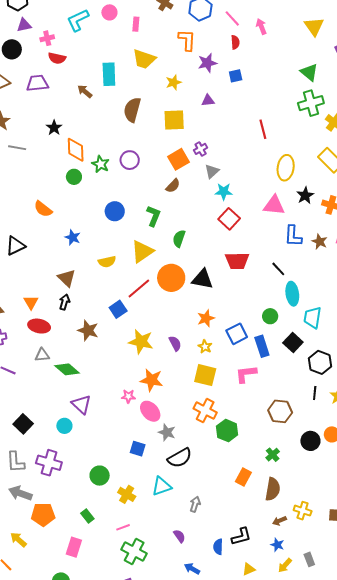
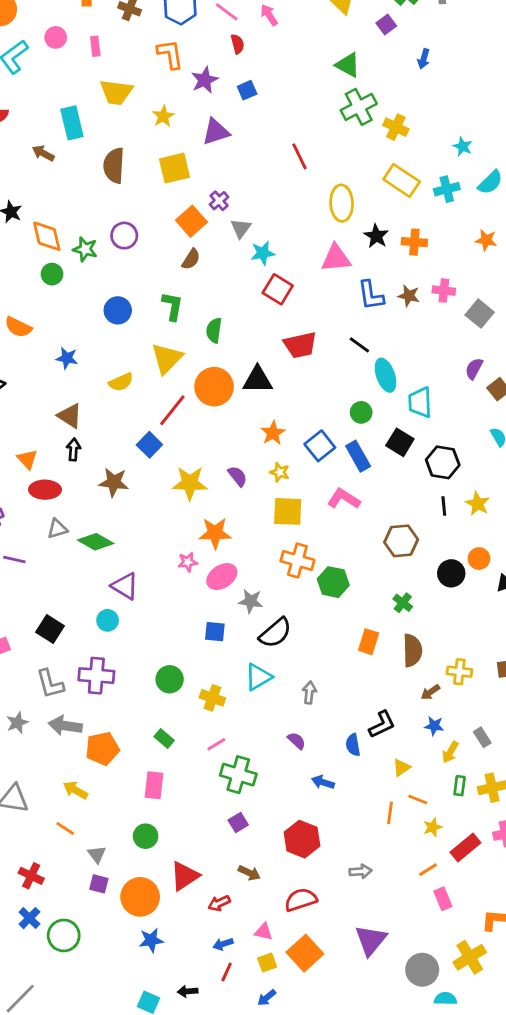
purple triangle: (208, 100) -> (216, 132), size x1.5
pink L-shape: (246, 374) -> (344, 499), turned 50
pink ellipse: (150, 411) -> (222, 577), turned -70

